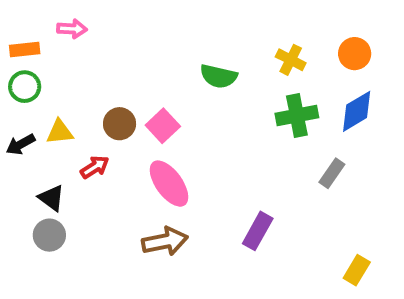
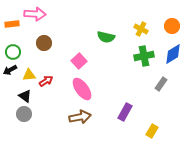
pink arrow: (72, 29) -> (35, 14), size x1.5
green circle: (25, 87) -> (13, 52), moved
brown circle: (120, 124) -> (44, 43), moved
yellow triangle: (60, 132) -> (29, 75), moved
yellow rectangle: (357, 270) -> (152, 131), moved

